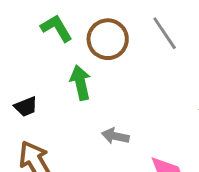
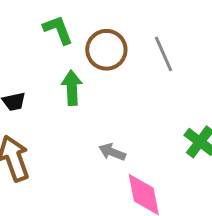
gray arrow: (115, 136) -> (112, 152), moved

